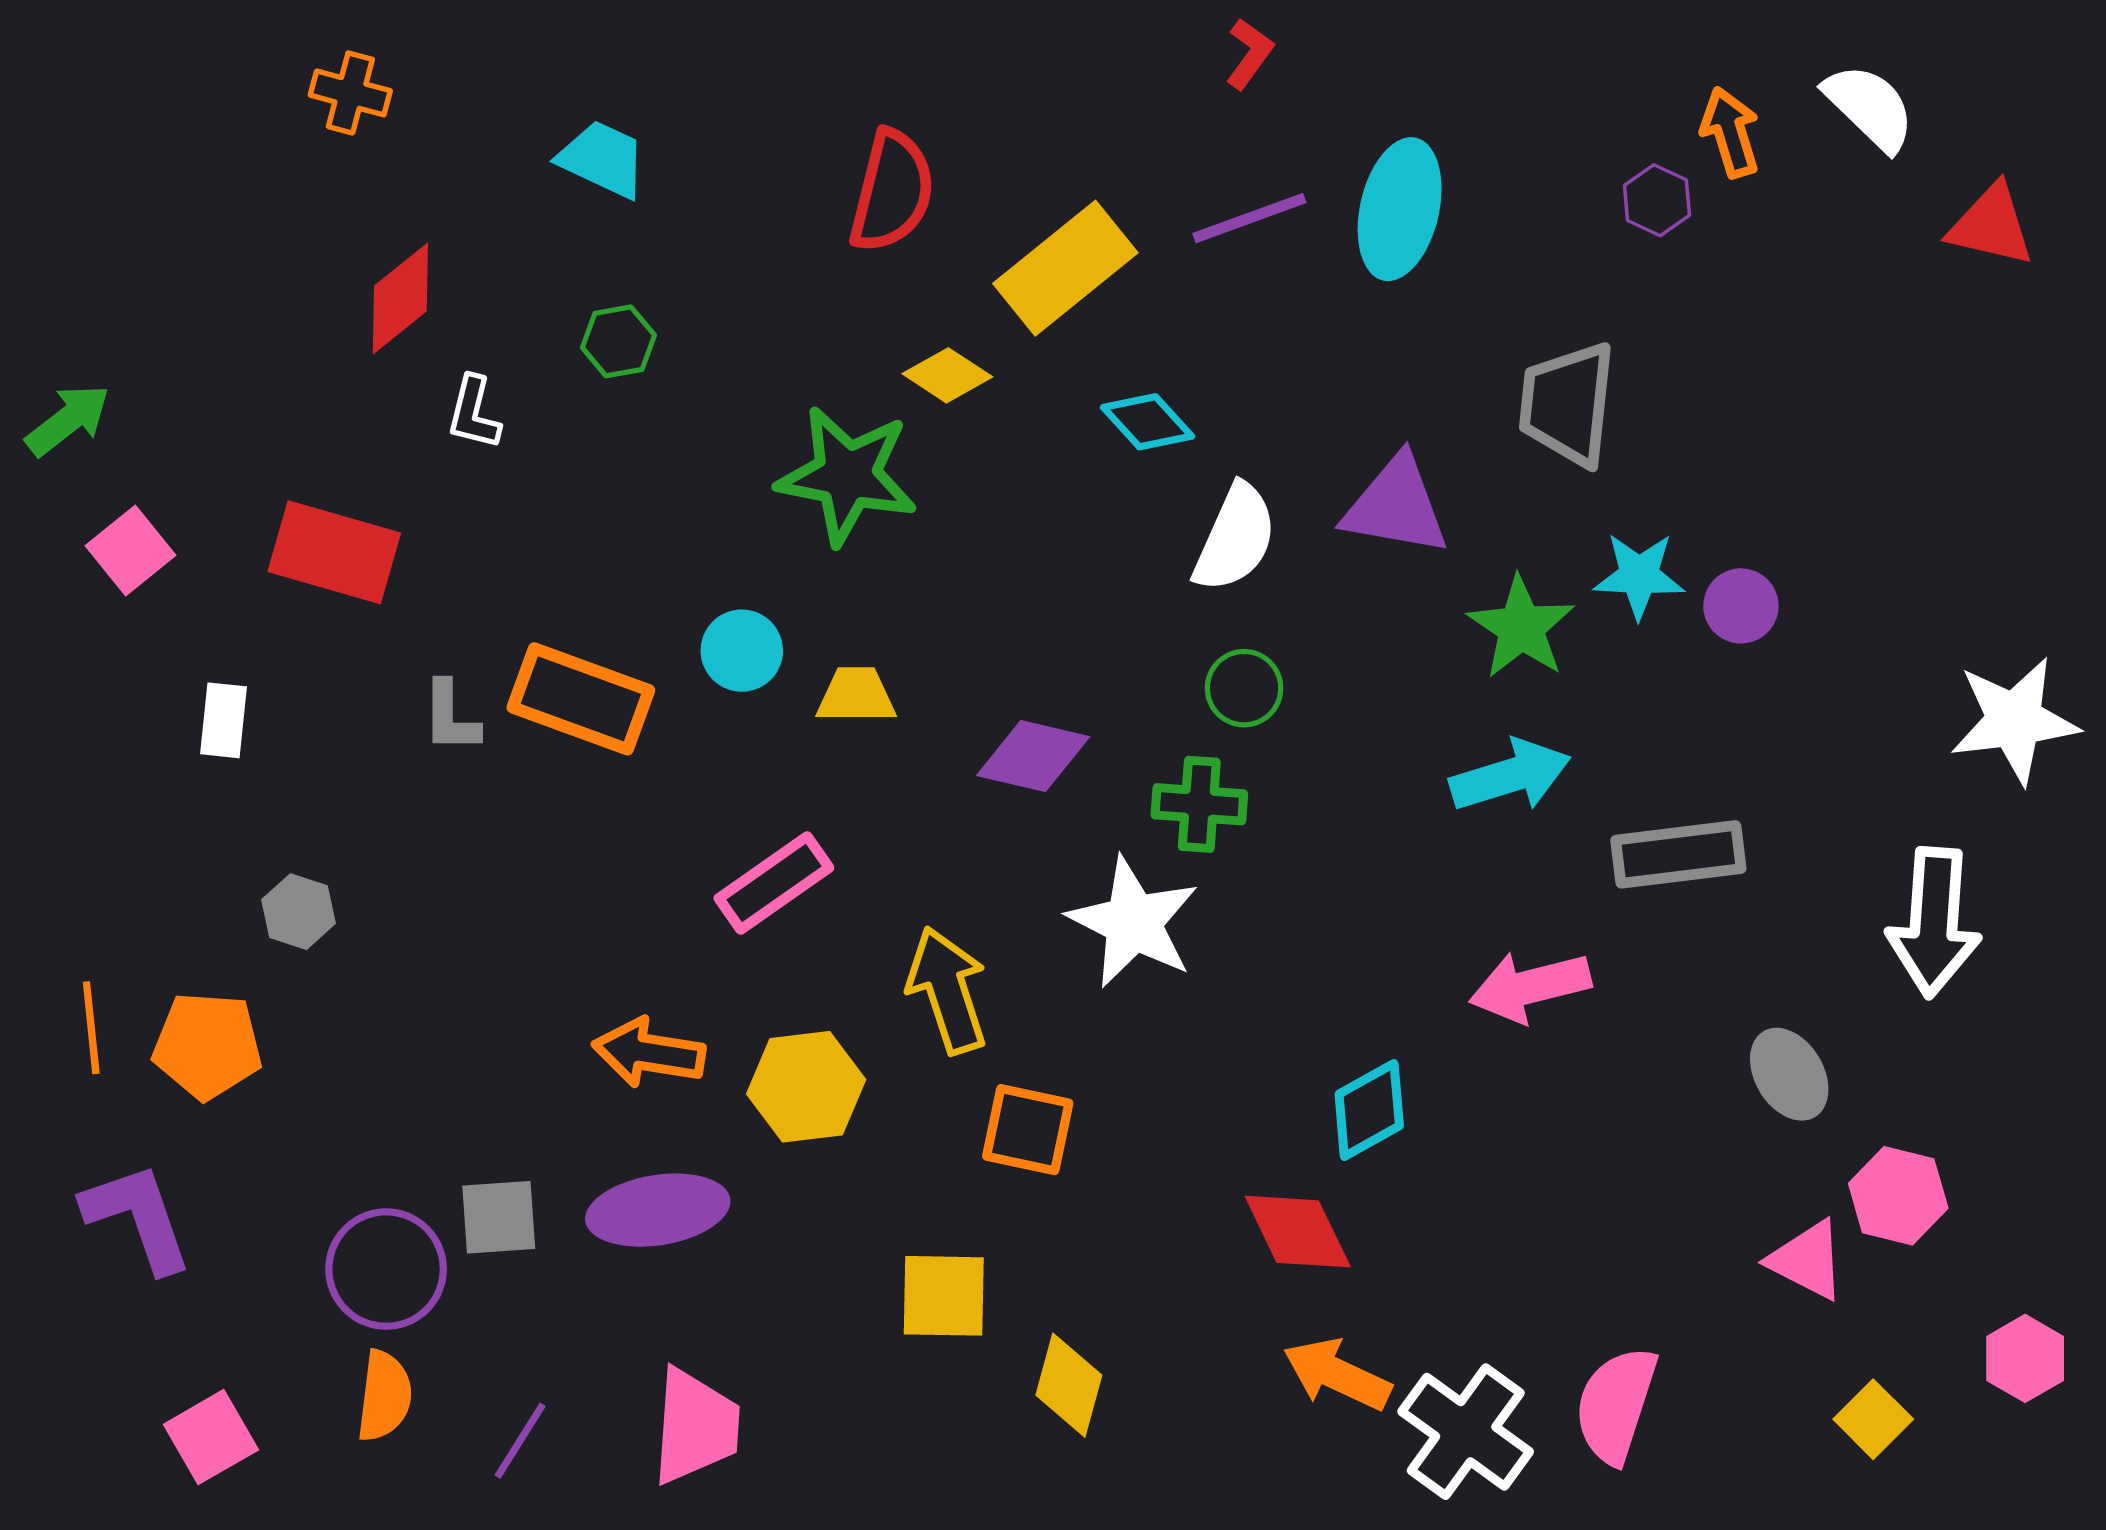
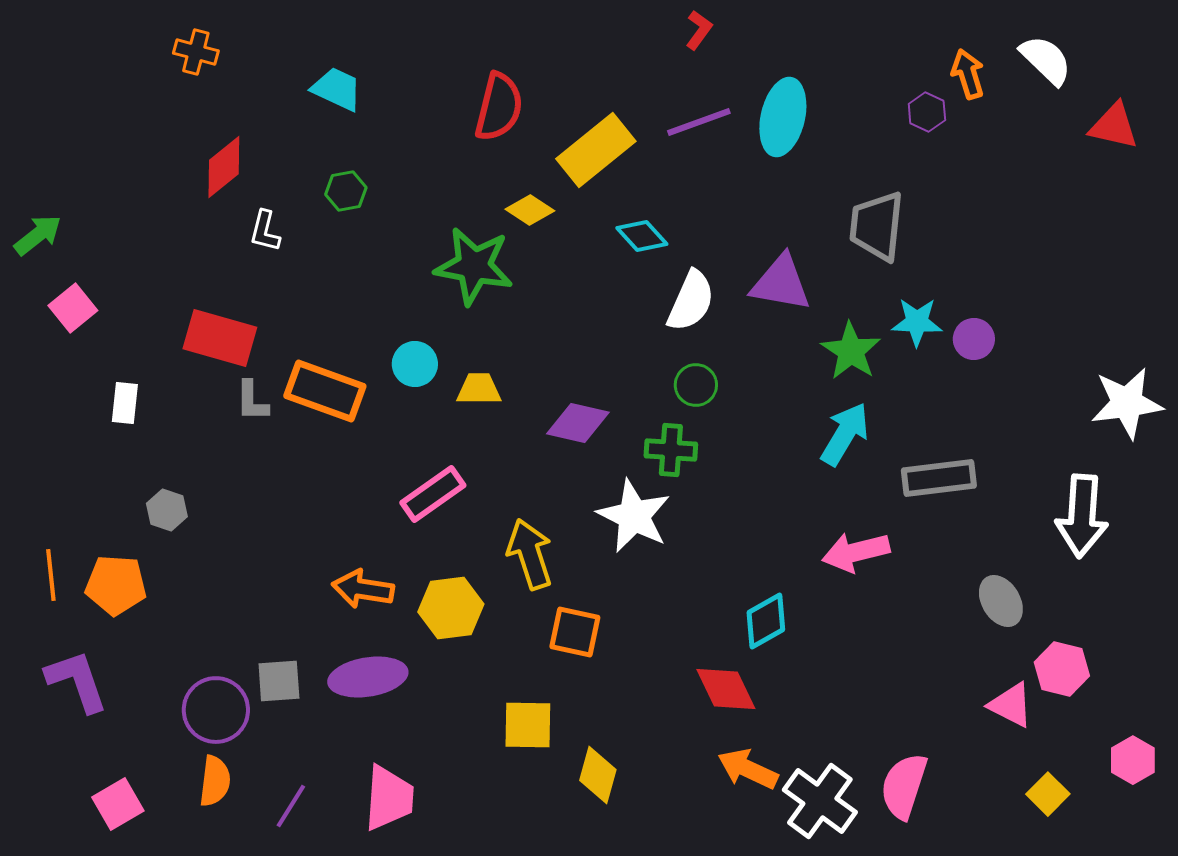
red rectangle: (334, 552) -> (220, 338), moved
cyan arrow: (1510, 776) -> (845, 434), turned -42

